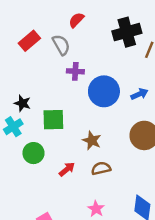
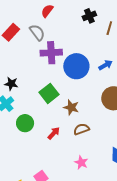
black cross: (127, 32) -> (89, 16), size x0.6
purple cross: (75, 71) -> (51, 53), size x1.5
green square: (53, 120) -> (49, 93), moved, turned -30

